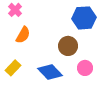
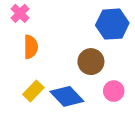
orange semicircle: (23, 35) -> (31, 47), turned -30
yellow rectangle: (13, 68) -> (33, 91), moved

